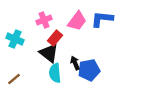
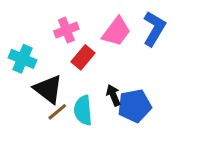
blue L-shape: (102, 19) -> (154, 29), turned 115
black triangle: (49, 53) -> (48, 89), moved
brown line: (14, 79) -> (57, 112), moved

